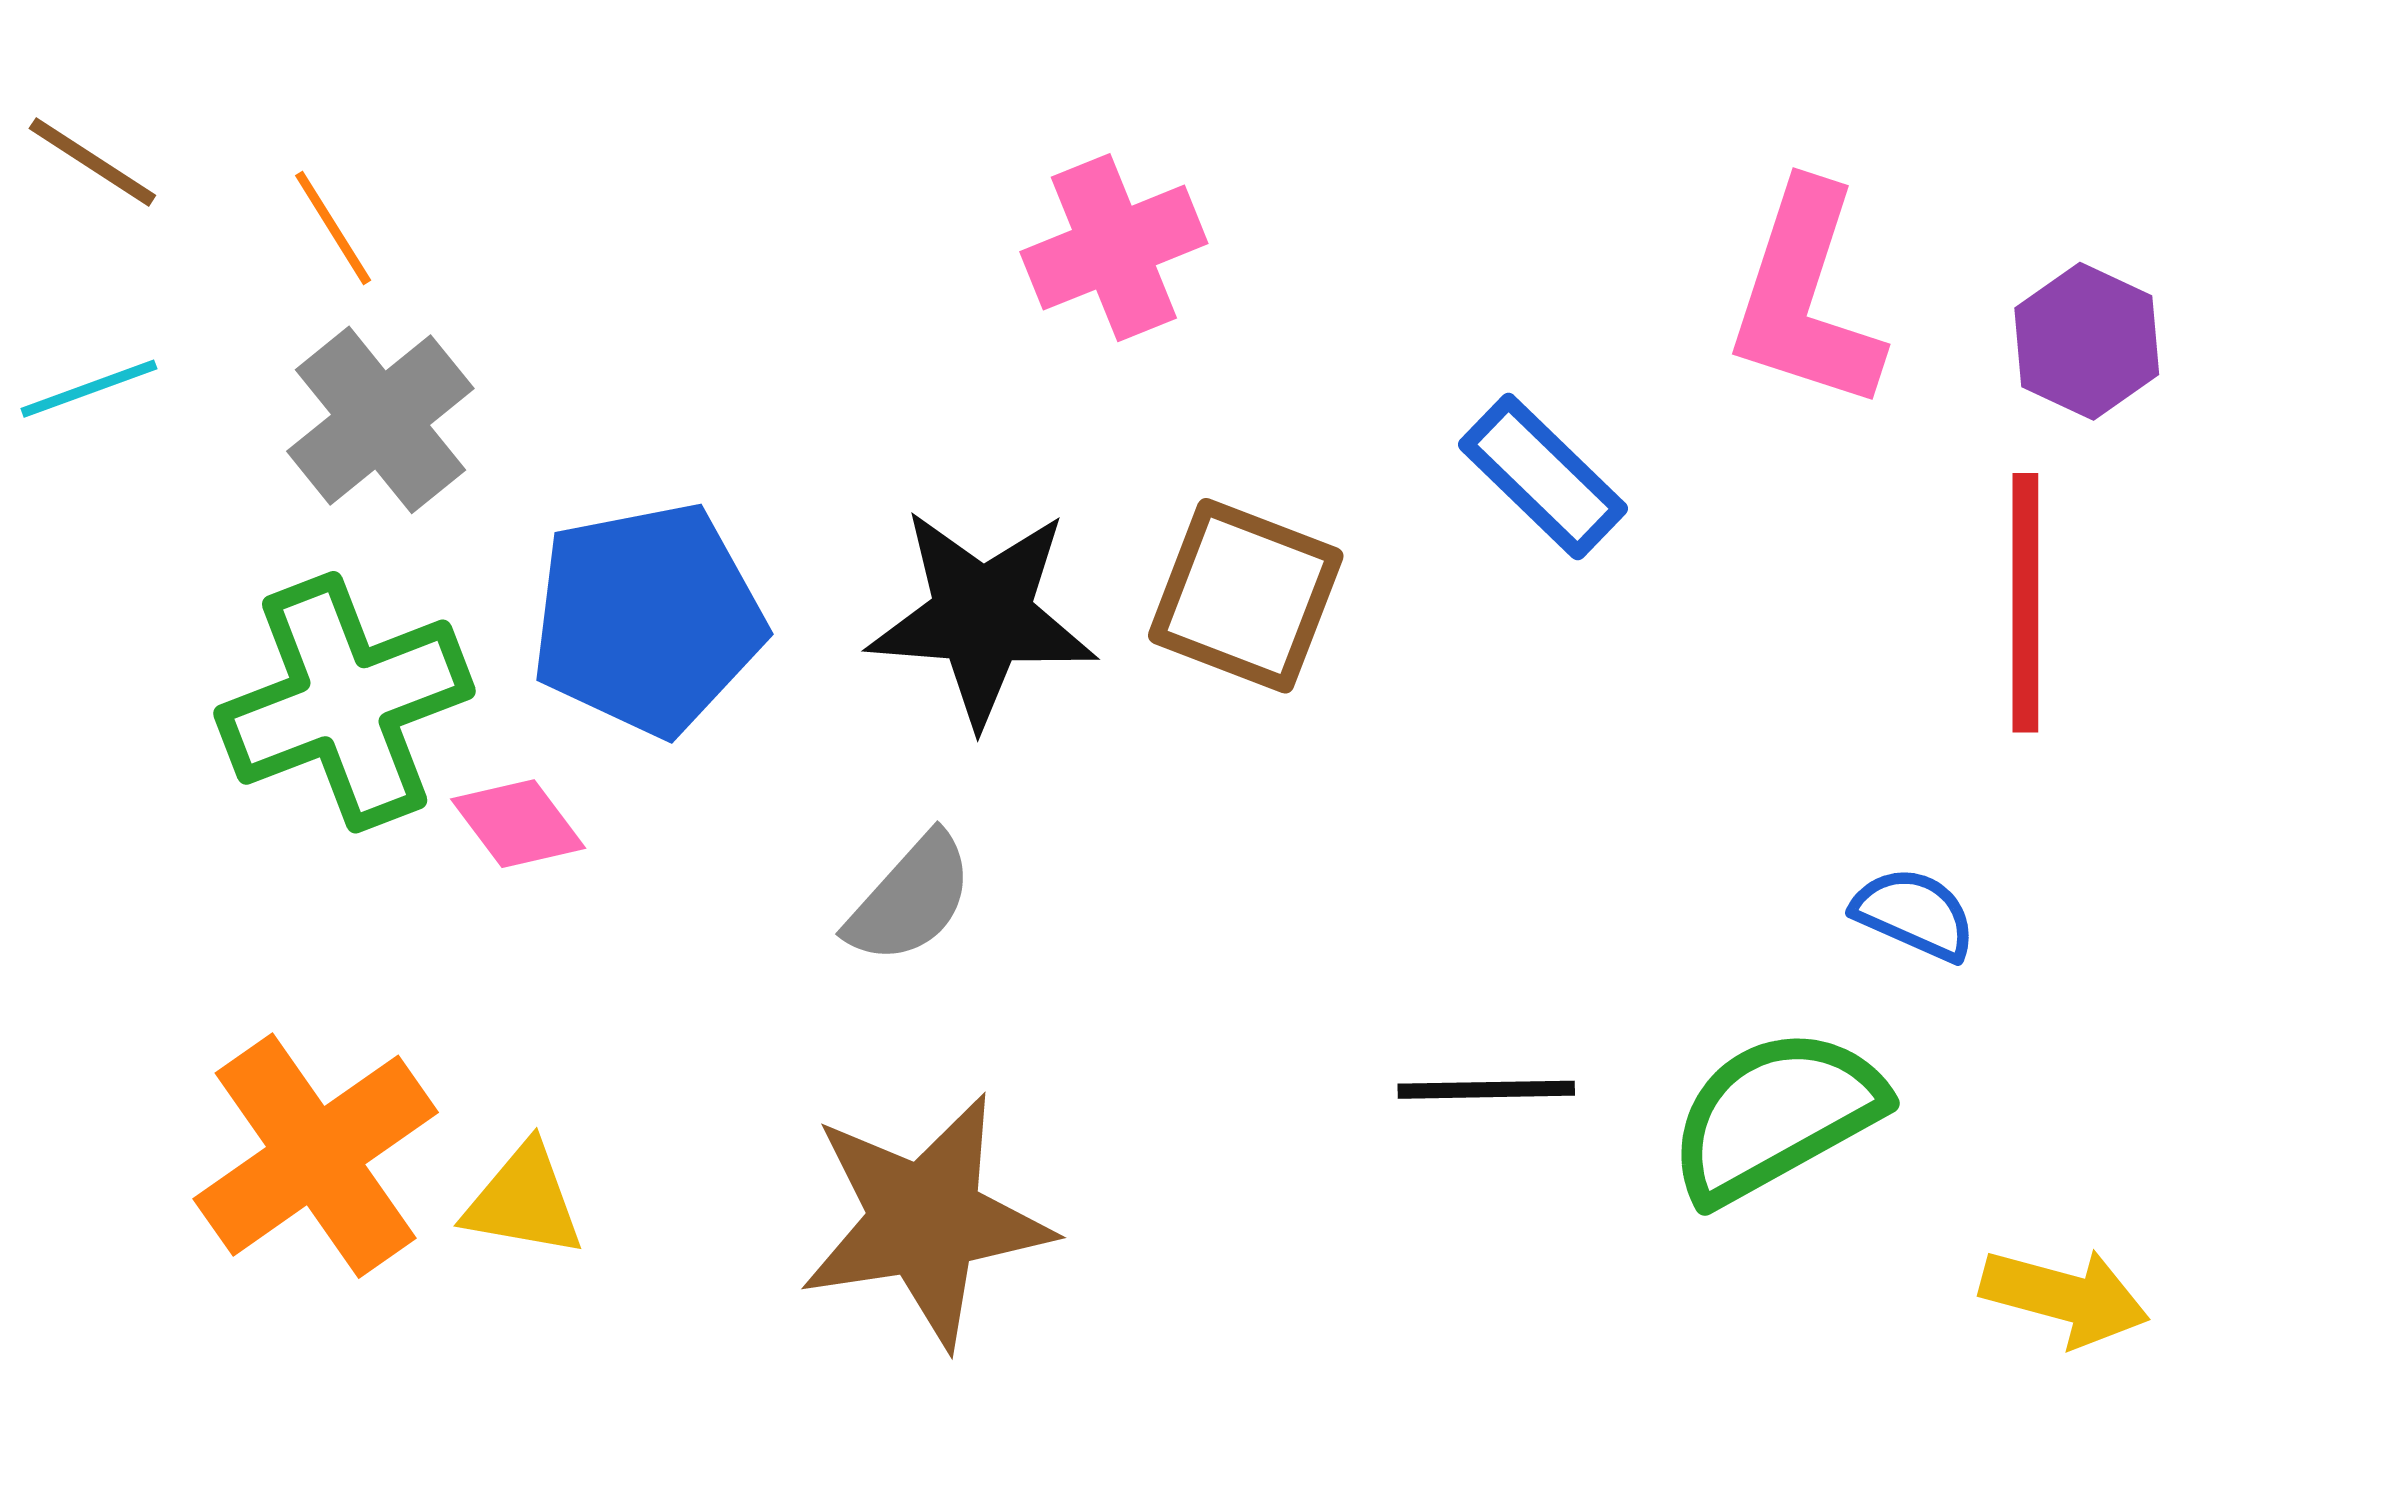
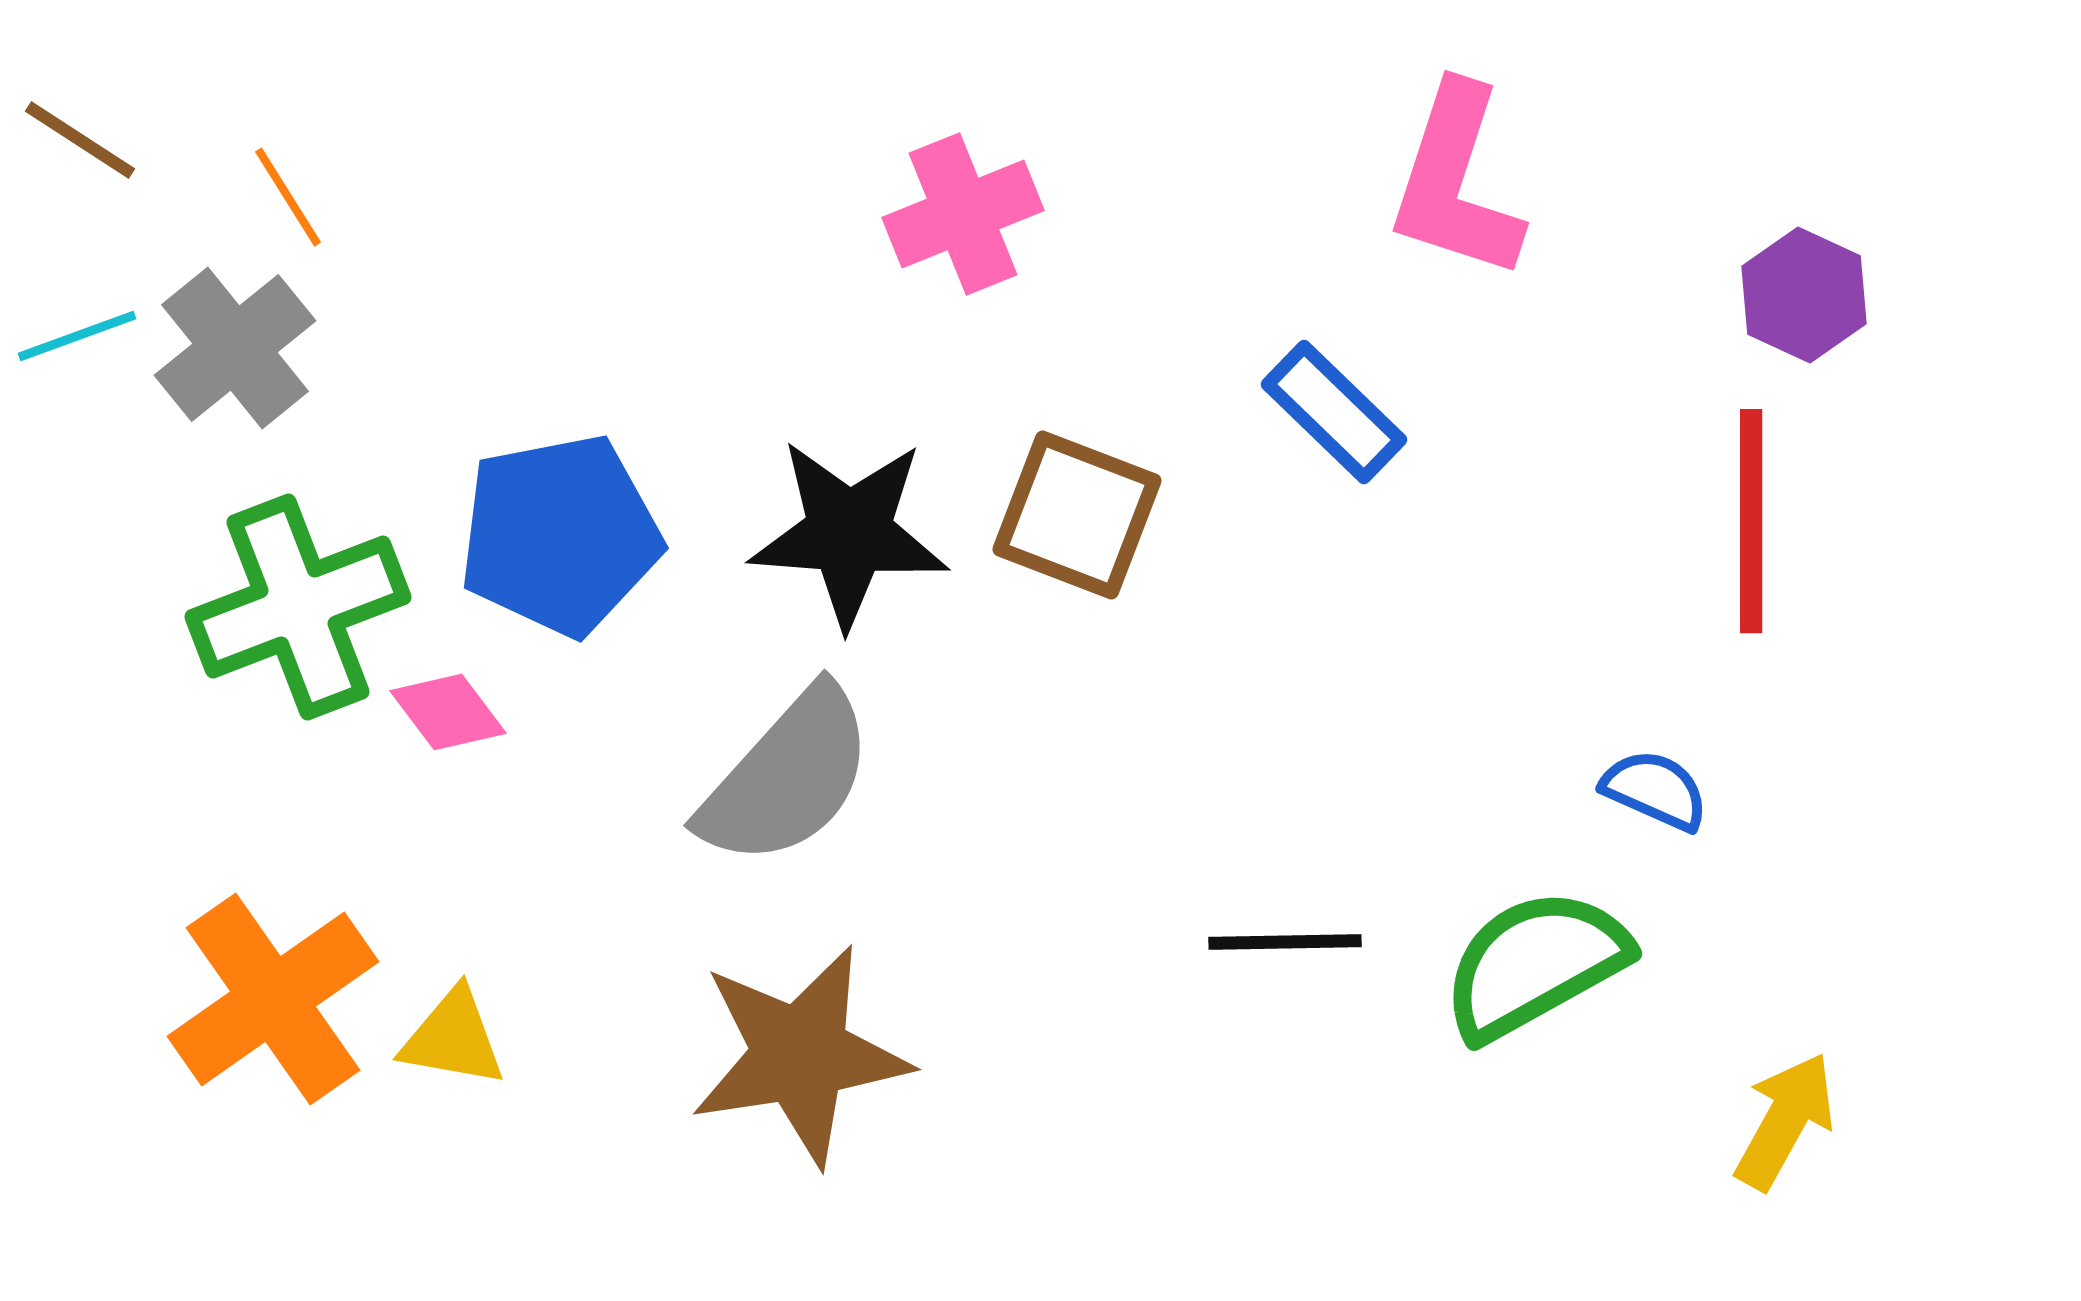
pink L-shape: (1806, 297) -> (1456, 182), moved
gray cross: (380, 420) -> (235, 348), moved
gray semicircle: (910, 899) -> (787, 777), size x1.6
yellow arrow: (2065, 1297) -> (1785, 1121), turned -76

